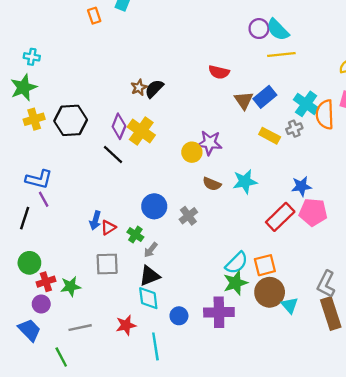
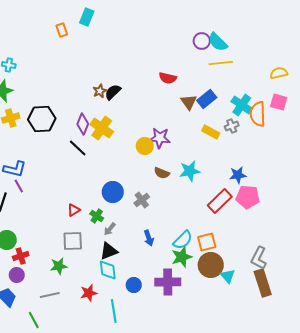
blue arrow: (95, 220) -> (149, 238), moved, turned -35
green star: (71, 286) -> (59, 266), moved

